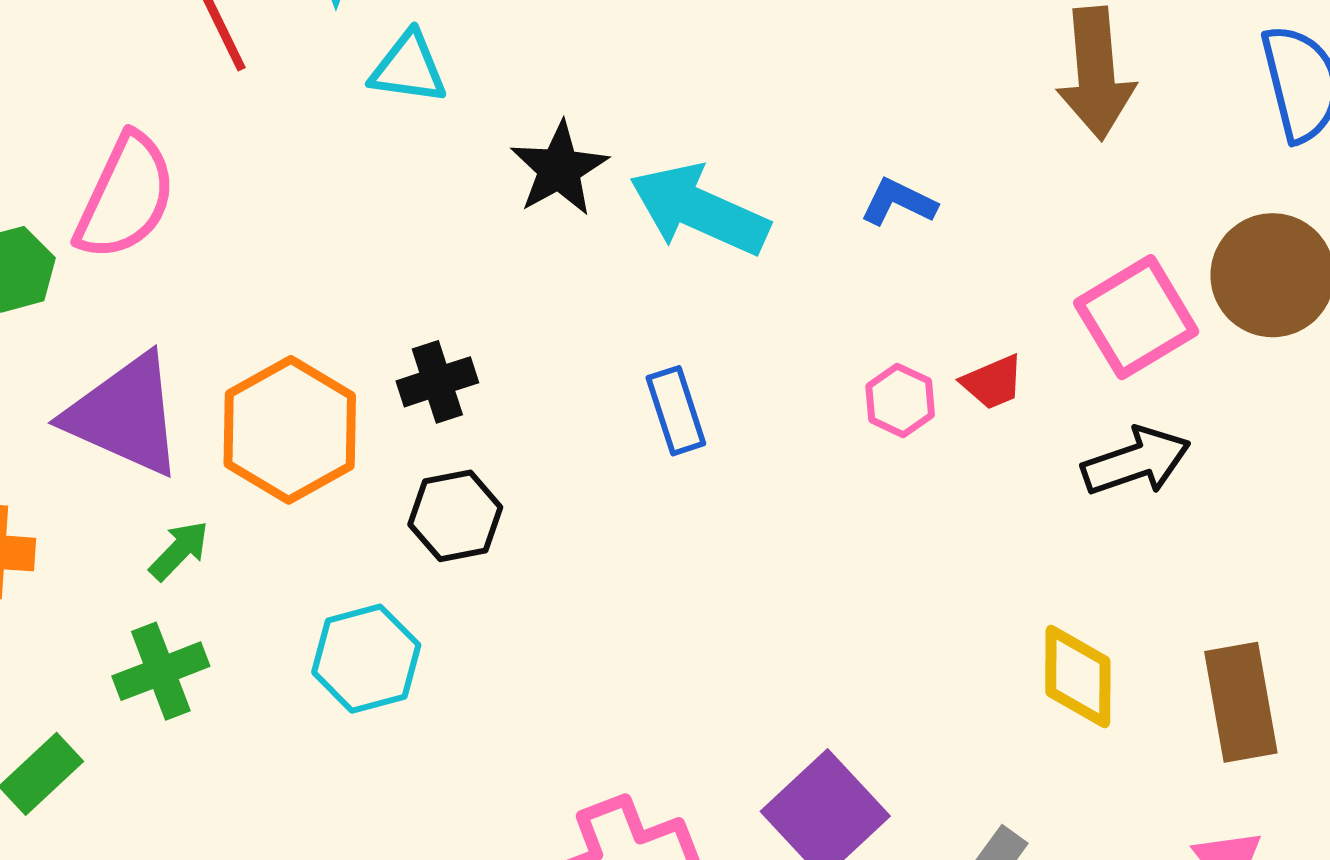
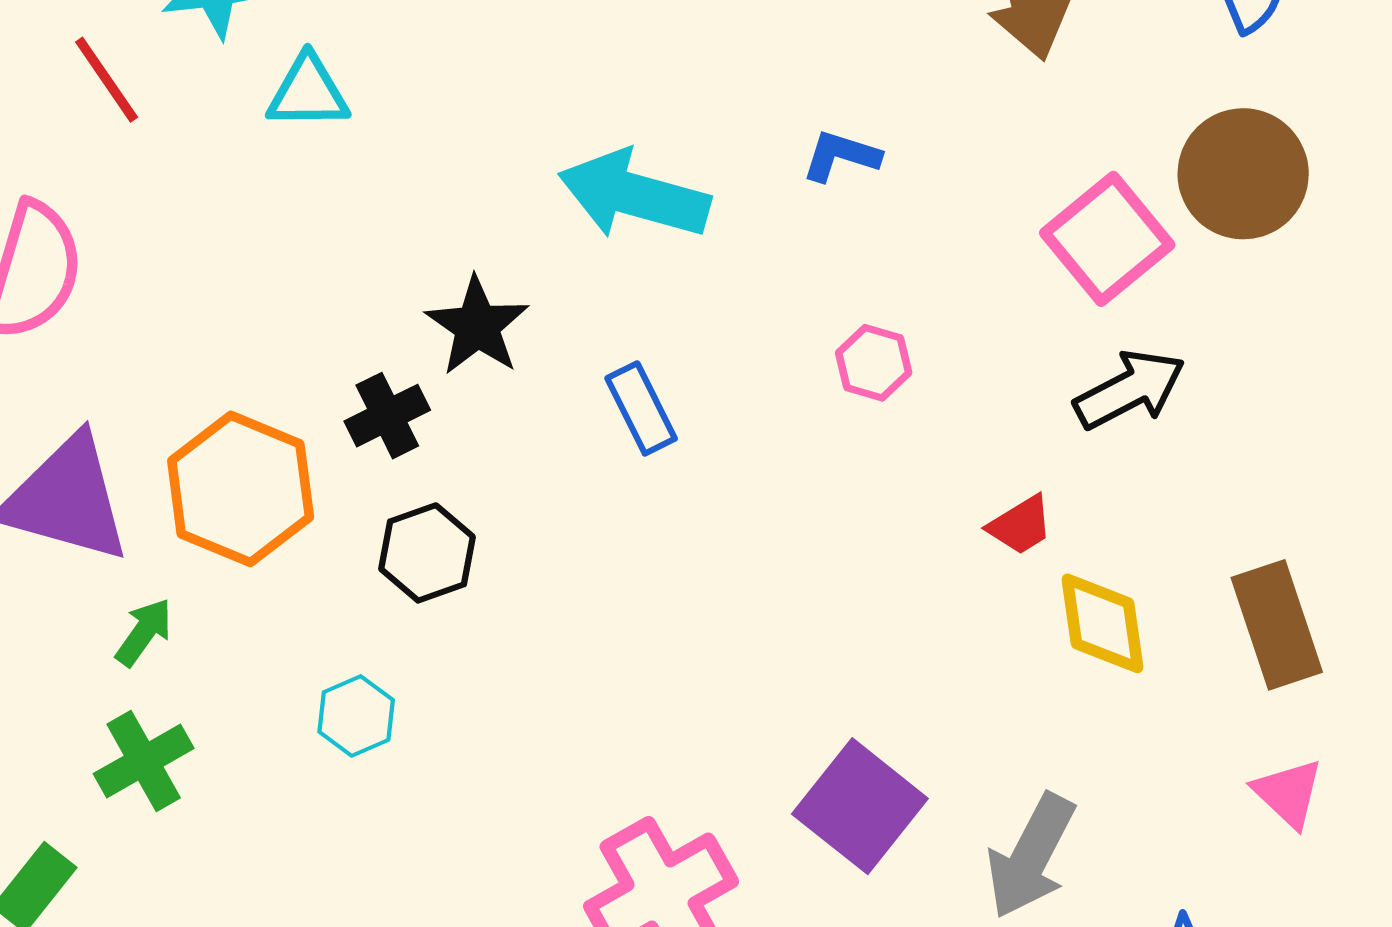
black star: (559, 169) -> (477, 326), moved
red trapezoid: (993, 382) -> (1020, 525), moved
cyan hexagon: (366, 659) -> (356, 716), size x0.7

